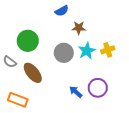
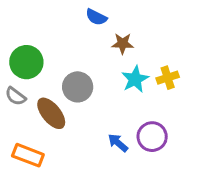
blue semicircle: (62, 11) -> (96, 17), turned 56
green circle: (28, 41) -> (26, 62), moved
gray circle: (64, 53) -> (78, 87), moved

